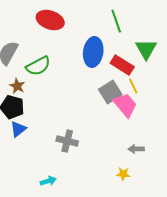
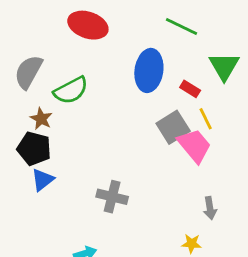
green line: (116, 21) -> (182, 27), turned -45
red rectangle: (122, 65) -> (190, 89), size x0.6
gray arrow: (136, 149) -> (210, 208), turned -98

